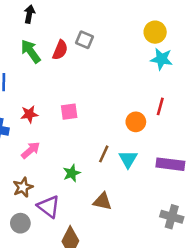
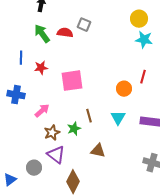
red semicircle: (60, 50) -> (65, 33), turned -105
pink square: (69, 112) -> (72, 81), size x1.6
red star: (29, 114) -> (41, 68), moved
brown line: (104, 154) -> (89, 116), moved, turned -40
brown star: (23, 187) -> (52, 133), moved

